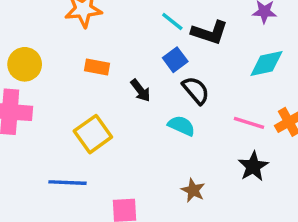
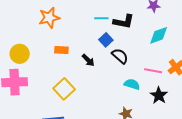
cyan line: (172, 22) -> (101, 18), turned -32
cyan semicircle: (181, 126) -> (132, 84), moved

